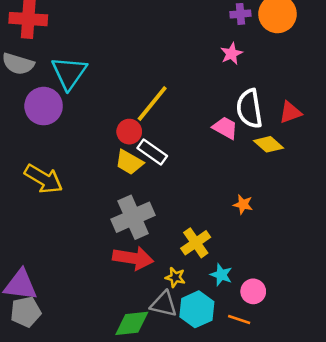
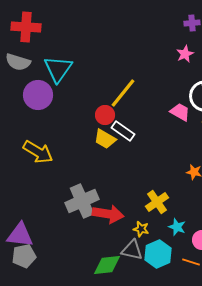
gray cross: (133, 217) -> (82, 201), moved

